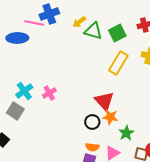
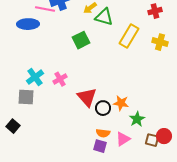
green square: (117, 33) -> (81, 40), moved
yellow rectangle: (118, 63) -> (129, 36), moved
red triangle: (104, 101) -> (87, 97), moved
gray square: (15, 111) -> (26, 97), turned -30

